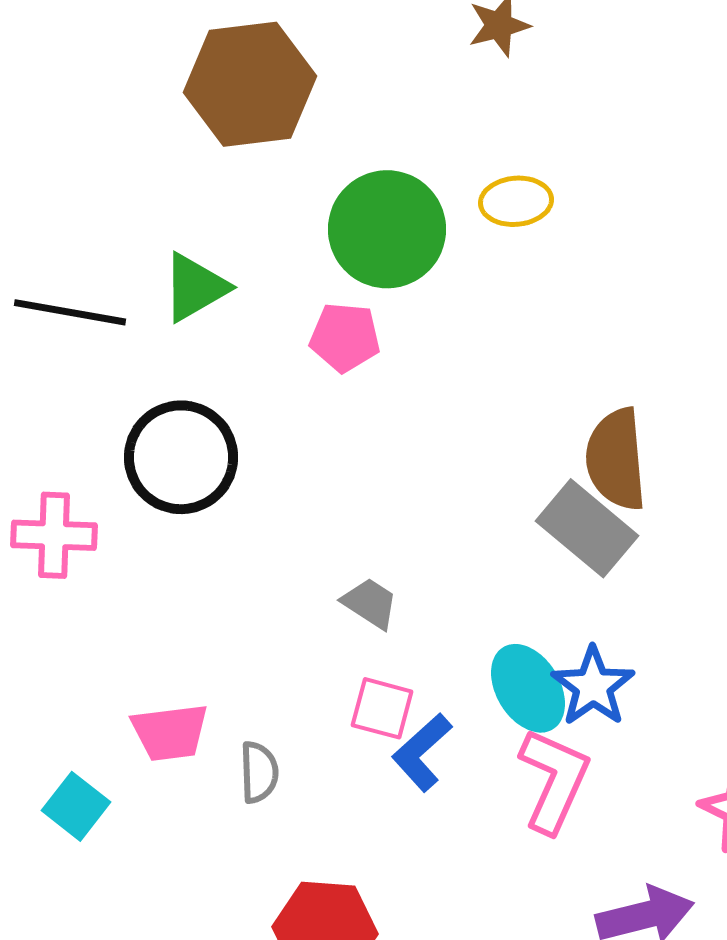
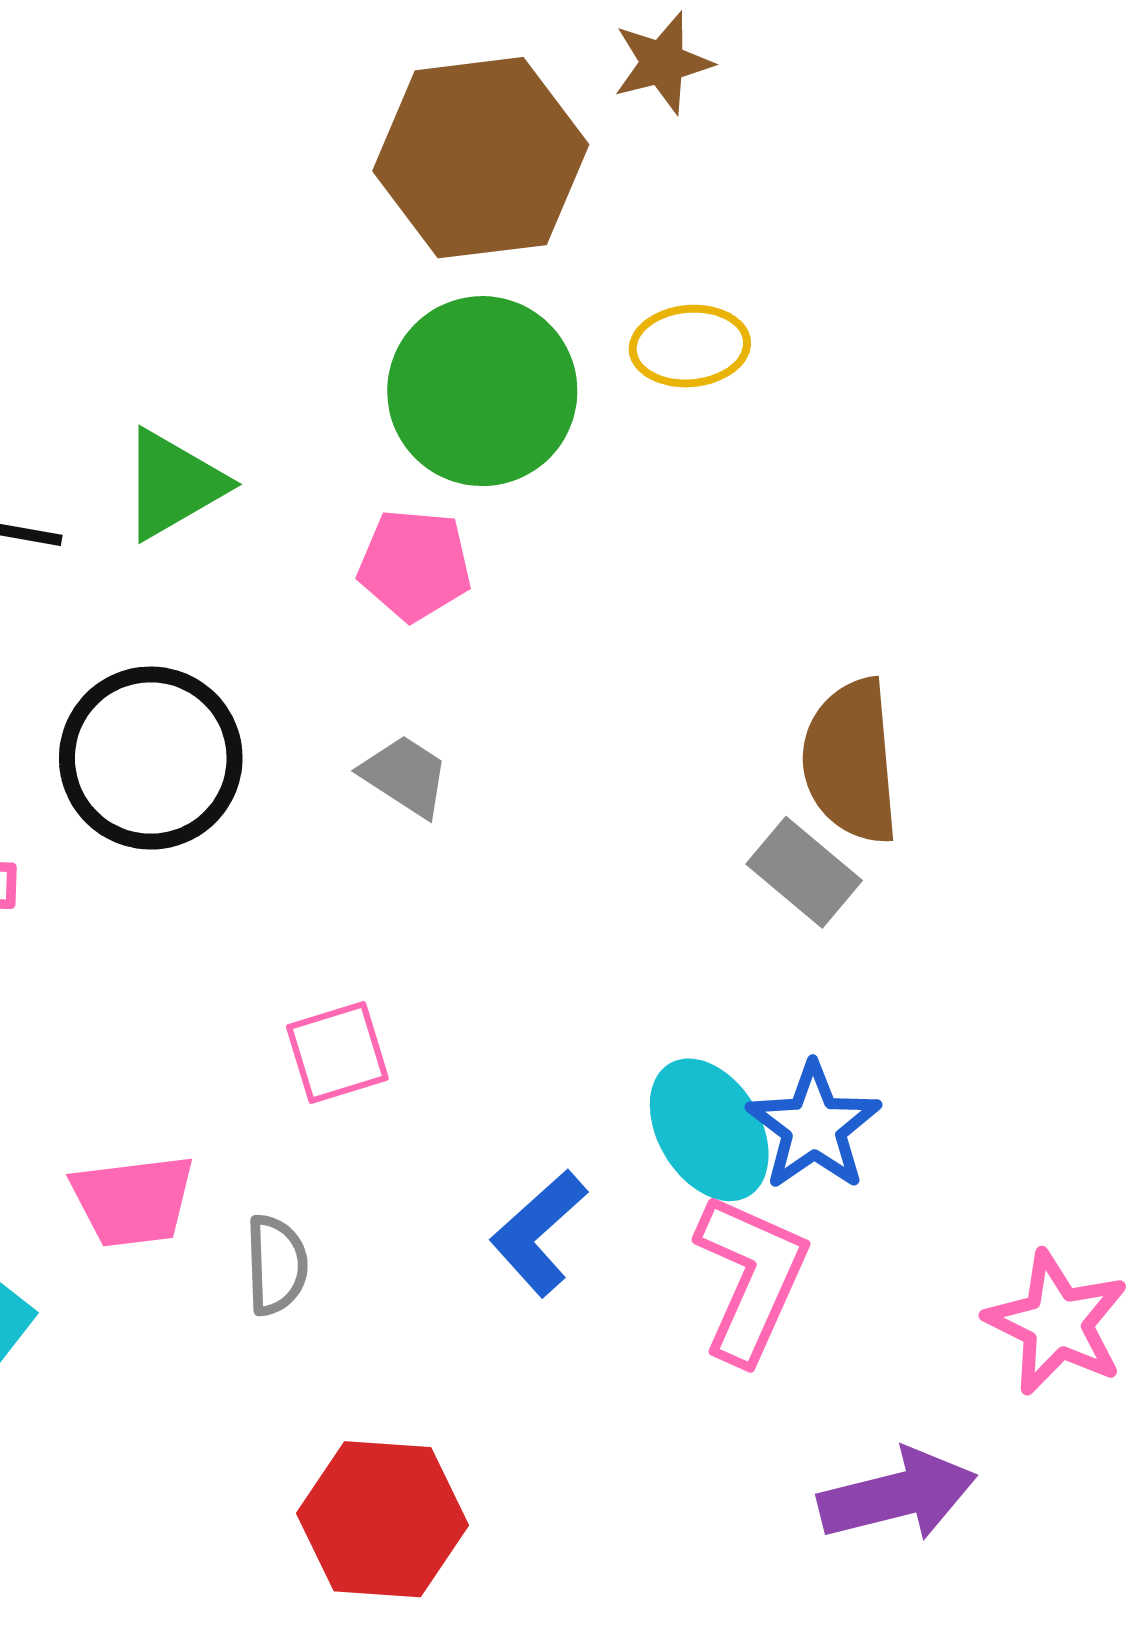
brown hexagon: (250, 84) -> (481, 158), moved
gray rectangle: (587, 528) -> (804, 872), size x0.7
gray trapezoid: (370, 603) -> (405, 776), moved
pink square: (382, 708) -> (337, 1053), moved, turned -32

